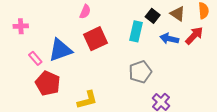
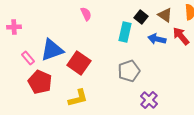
pink semicircle: (85, 12) -> (86, 14), moved, turned -48
red arrow: (194, 36) -> (181, 36), turned -84
red square: (96, 39) -> (79, 63), moved, turned -30

